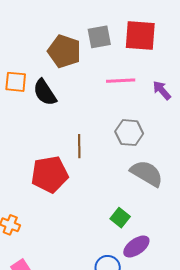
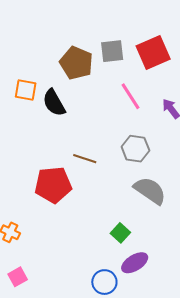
red square: (140, 35) -> (153, 52), turned -32
pink line: (121, 81) -> (131, 96), turned 56
brown line: (79, 146) -> (85, 159), turned -75

